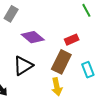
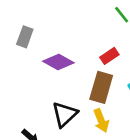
black triangle: (23, 66) -> (65, 114), moved

